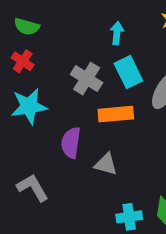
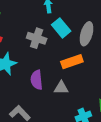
orange rectangle: (116, 114) -> (72, 62), moved

